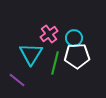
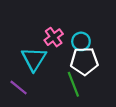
green line: (55, 63) -> (73, 84), moved, turned -35

